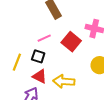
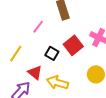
pink line: (44, 38) -> (38, 27), moved, turned -40
black square: (38, 56) -> (52, 53), moved

